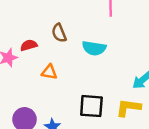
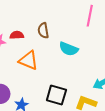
orange triangle: (49, 72) -> (28, 60), size x1.5

